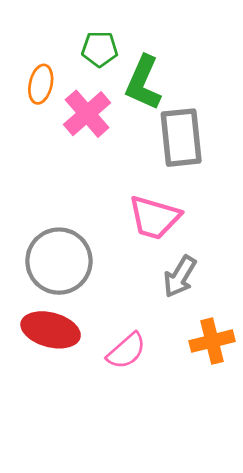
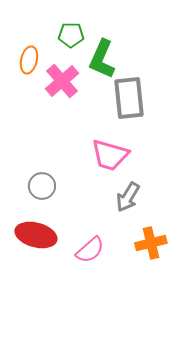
gray circle: (59, 261) -> (42, 186), size x0.6

